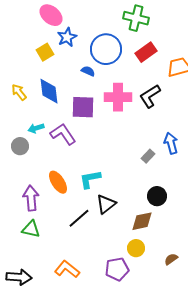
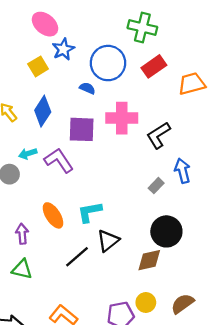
blue diamond: (49, 91) -> (43, 111), turned 40
black L-shape: (150, 96) -> (158, 135), moved
black circle: (157, 196) -> (166, 231), size x1.4
purple arrow: (31, 198) -> (22, 234), size x0.7
yellow circle: (136, 248) -> (146, 302), moved
brown semicircle: (171, 259) -> (182, 304), size x1.5

